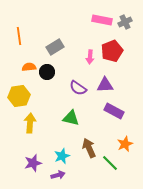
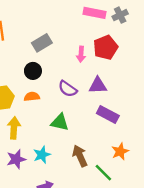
orange semicircle: (29, 67) -> (32, 97), moved
cyan star: (62, 156) -> (42, 155), moved
purple star: (33, 163) -> (16, 159), moved

